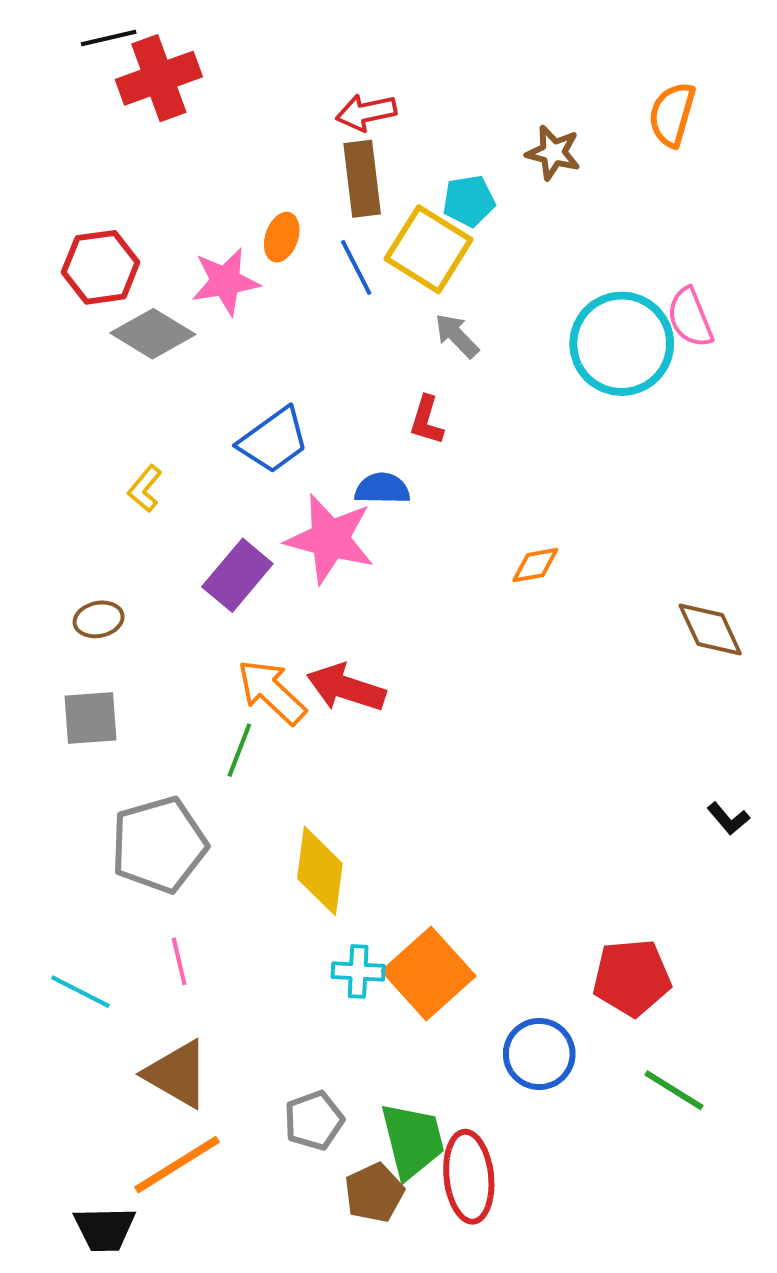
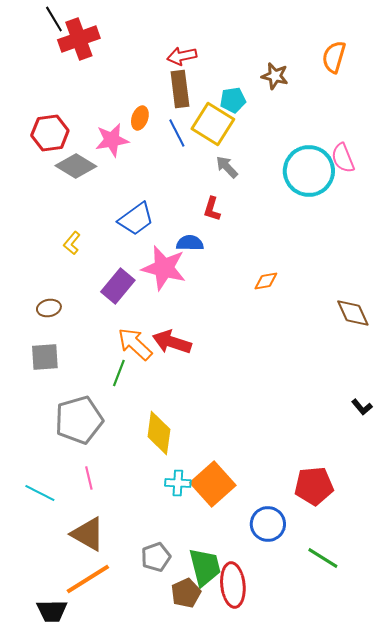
black line: (109, 38) -> (54, 19), turned 72
green line: (674, 1090) -> (323, 558), moved

